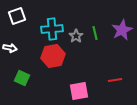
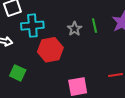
cyan cross: (52, 29) -> (32, 26), moved

